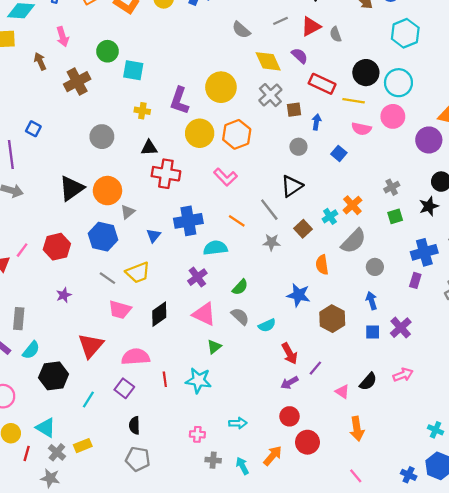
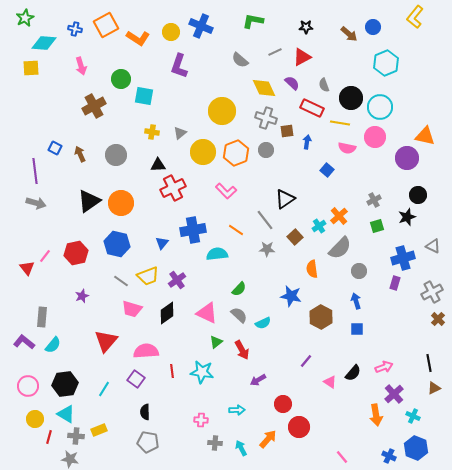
gray semicircle: (336, 34) -> (324, 85), moved
brown arrow: (40, 61) -> (80, 154), moved
gray cross: (270, 95) -> (266, 118), turned -30
purple L-shape: (179, 101) -> (179, 66), moved
gray circle: (298, 147) -> (266, 150), moved
red cross: (166, 174) -> (173, 188), turned -35
gray triangle: (128, 212) -> (180, 133), moved
purple cross: (197, 277) -> (177, 280), moved
purple cross: (401, 328) -> (394, 394), moved
red arrow: (289, 353) -> (242, 350), moved
black hexagon: (54, 376) -> (65, 384), moved
purple arrow: (289, 383) -> (258, 380), moved
orange arrow: (357, 429) -> (376, 415), moved
gray cross: (57, 452) -> (76, 436), turned -35

